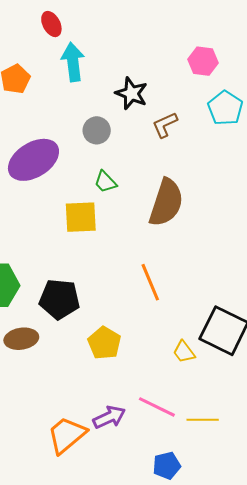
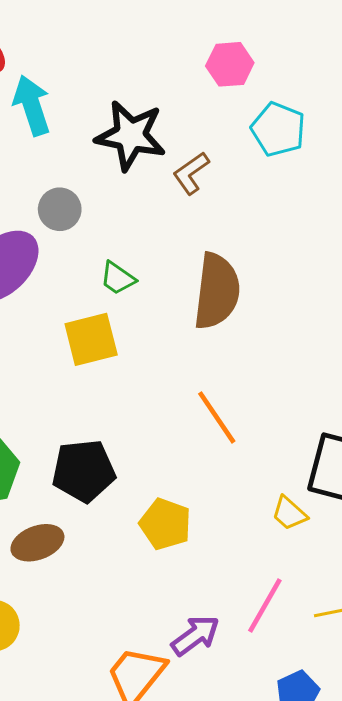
black star: (131, 93) -> (131, 136), size x1.4
gray circle: (97, 130) -> (60, 209), moved
pink line: (157, 407) -> (265, 606), turned -75

